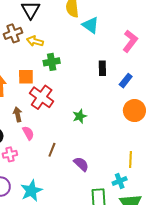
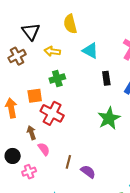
cyan triangle: (90, 25) -> (90, 51), moved
yellow arrow: (35, 41) -> (52, 51), moved
green star: (80, 116) -> (109, 118), moved, size x1.6
purple semicircle: (81, 164) -> (88, 172), moved

